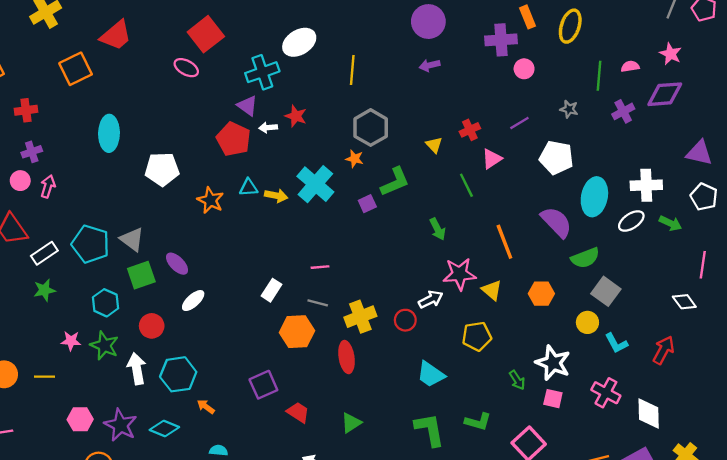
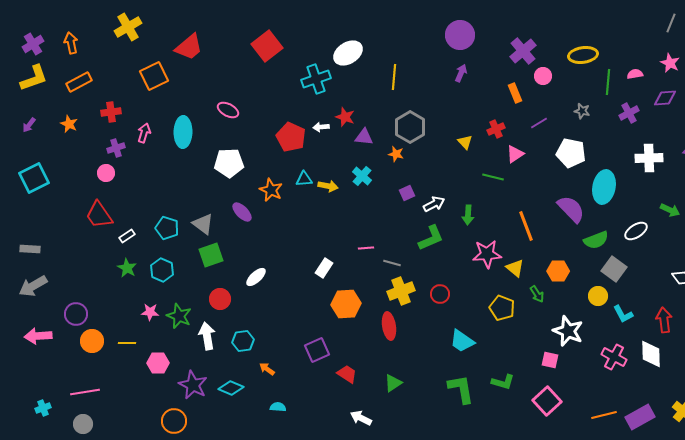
orange rectangle: (528, 17) -> (515, 93), moved
yellow ellipse: (570, 26) -> (583, 55), moved, turned 64
purple cross: (501, 40) -> (523, 51), turned -36
purple arrow: (430, 65) -> (461, 73), turned 126
pink ellipse: (186, 68) -> (228, 110), moved
purple diamond: (665, 94) -> (665, 98), size x0.7
purple triangle: (247, 106) -> (364, 137), moved, turned -30
green L-shape: (395, 182) -> (431, 238), moved
cyan cross: (315, 184) -> (362, 176), size x0.6
green line: (466, 185) -> (493, 177), turned -50
white cross: (646, 185) -> (649, 158), moved
pink arrow: (48, 186) -> (144, 133), moved
white ellipse: (631, 221) -> (636, 231), moved
green arrow: (438, 229) -> (468, 215), turned 30
cyan pentagon: (91, 244) -> (167, 228), size x0.7
white rectangle: (44, 253) -> (127, 236), size x0.7
purple ellipse: (177, 264) -> (242, 212), moved
green star: (44, 290) -> (127, 268), turned -30
white arrow: (431, 299) -> (434, 204), moved
cyan hexagon: (106, 303) -> (162, 270), moved
gray line: (318, 303) -> (392, 263), moved
yellow pentagon: (477, 336) -> (502, 308), turned 30
red arrow: (664, 350) -> (664, 320), turned -35
cyan hexagon: (178, 374) -> (243, 341), size x0.7
green arrow: (517, 380) -> (537, 294), moved
pink square: (553, 399) -> (550, 360), moved
white diamond: (649, 414) -> (651, 354), moved
pink hexagon: (80, 419) -> (158, 363), moved

